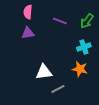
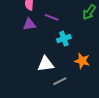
purple line: (60, 21) -> (52, 17), moved
cyan cross: (84, 47) -> (64, 39), moved

